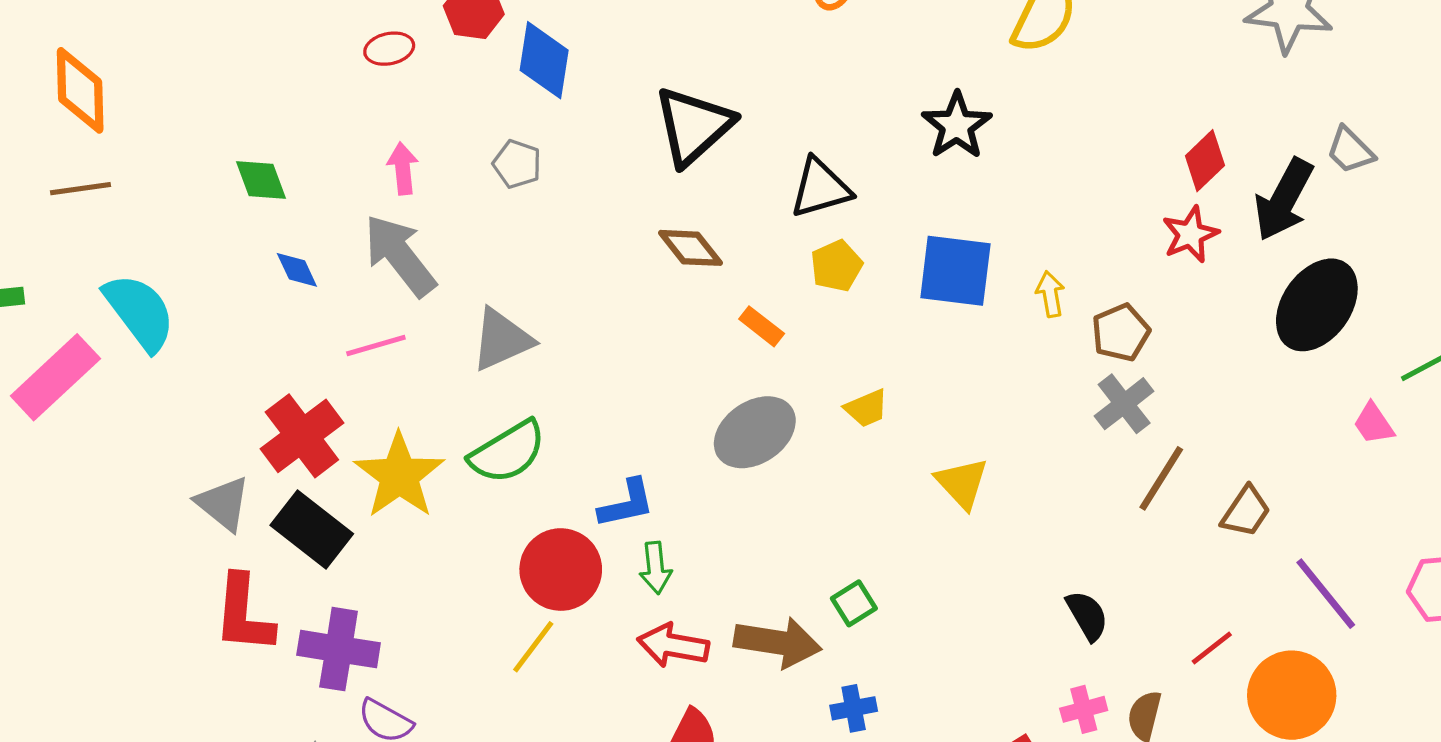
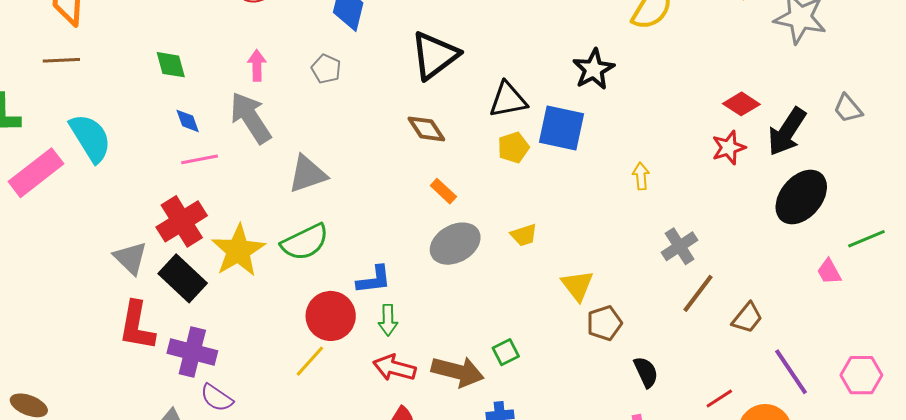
gray trapezoid: (1350, 150) -> (848, 109), moved
red diamond: (1205, 161) -> (741, 104), turned 72
blue square: (955, 271) -> (561, 128), moved
orange rectangle: (762, 326) -> (443, 191), moved
brown pentagon: (1121, 332) -> (604, 323), moved
pink line: (376, 345) -> (200, 159), moved

